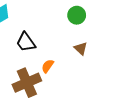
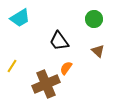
black trapezoid: (26, 42) -> (59, 41), moved

